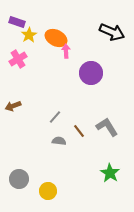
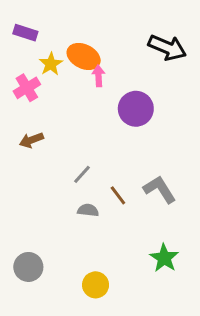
yellow star: (29, 35) -> (51, 64), moved
brown arrow: (13, 106) -> (31, 140), moved
yellow circle: (48, 191) -> (96, 285), moved

